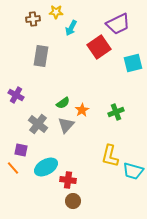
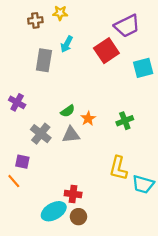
cyan arrow: (71, 28) -> (67, 44), moved
gray triangle: (66, 125) -> (71, 135), turned 42
cyan ellipse: (46, 167) -> (54, 211), moved

